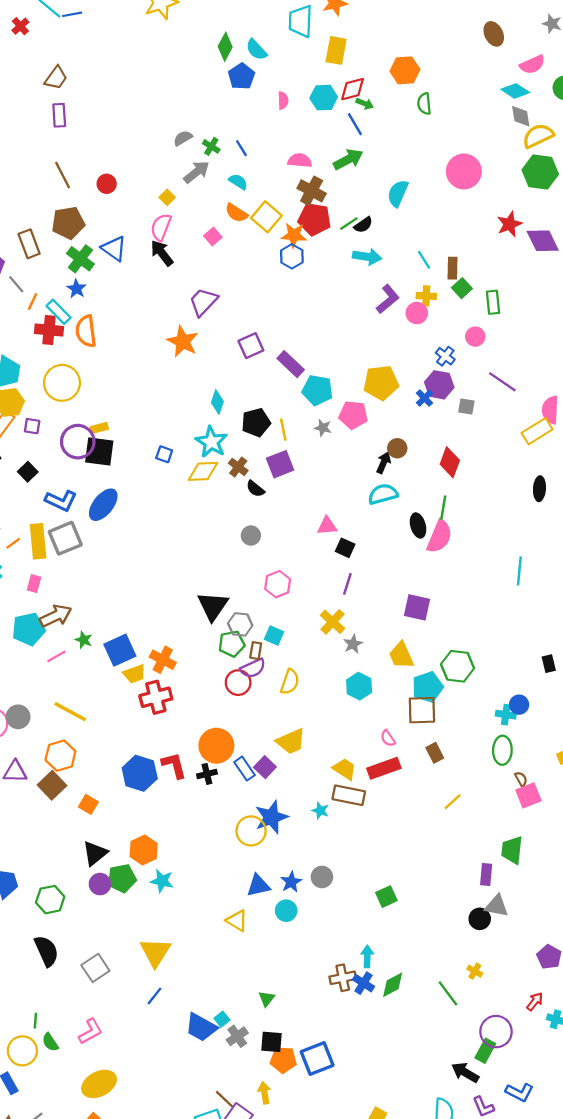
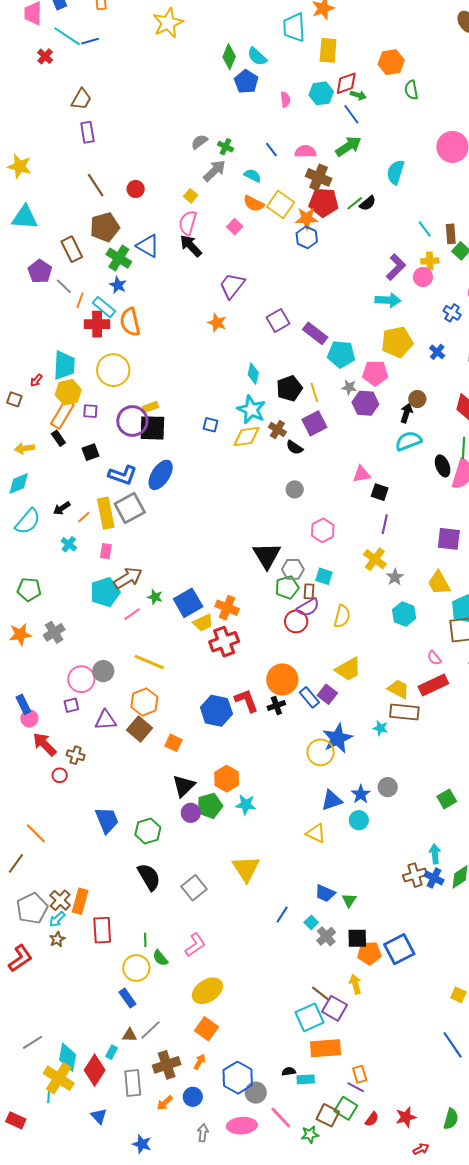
blue line: (241, 148) -> (271, 150), moved
cyan arrow: (367, 257) -> (388, 300), moved
orange star: (183, 341) -> (217, 323), size x0.7
purple hexagon: (439, 385) -> (365, 403), moved
black square: (28, 472) -> (91, 452), turned 30
blue line: (155, 996) -> (282, 914), moved
blue trapezoid: (201, 1027) -> (325, 893), moved, size x0.7

